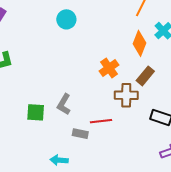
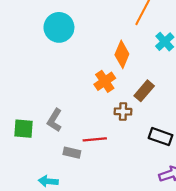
cyan circle: (66, 19) -> (59, 27), size x1.4
orange diamond: (140, 43) -> (122, 54), moved
brown cross: (126, 95) -> (123, 111), size x0.7

